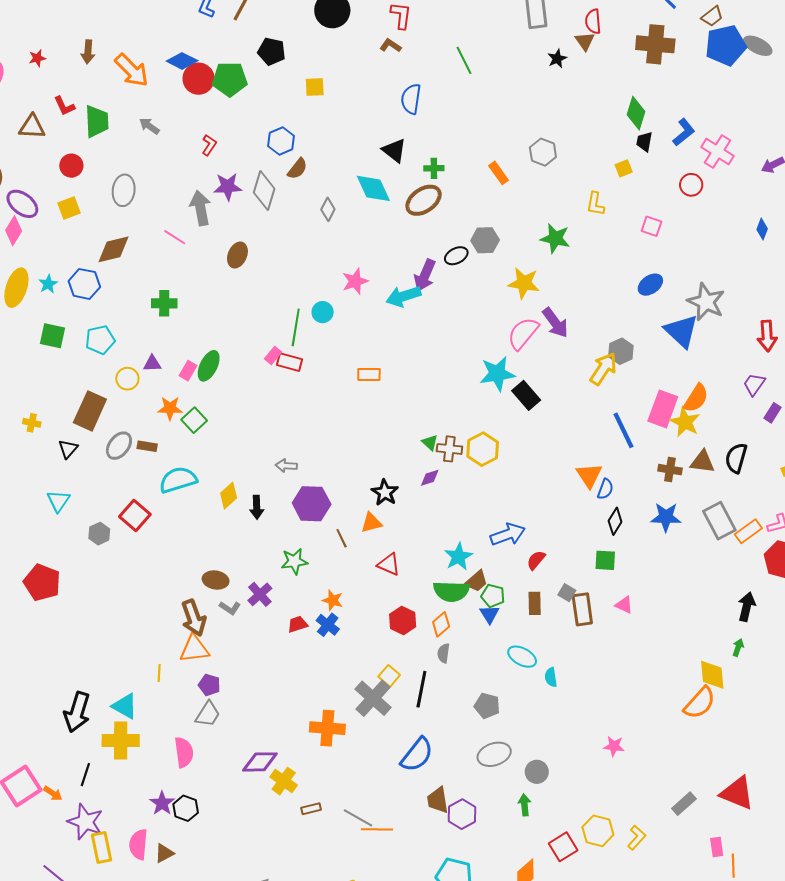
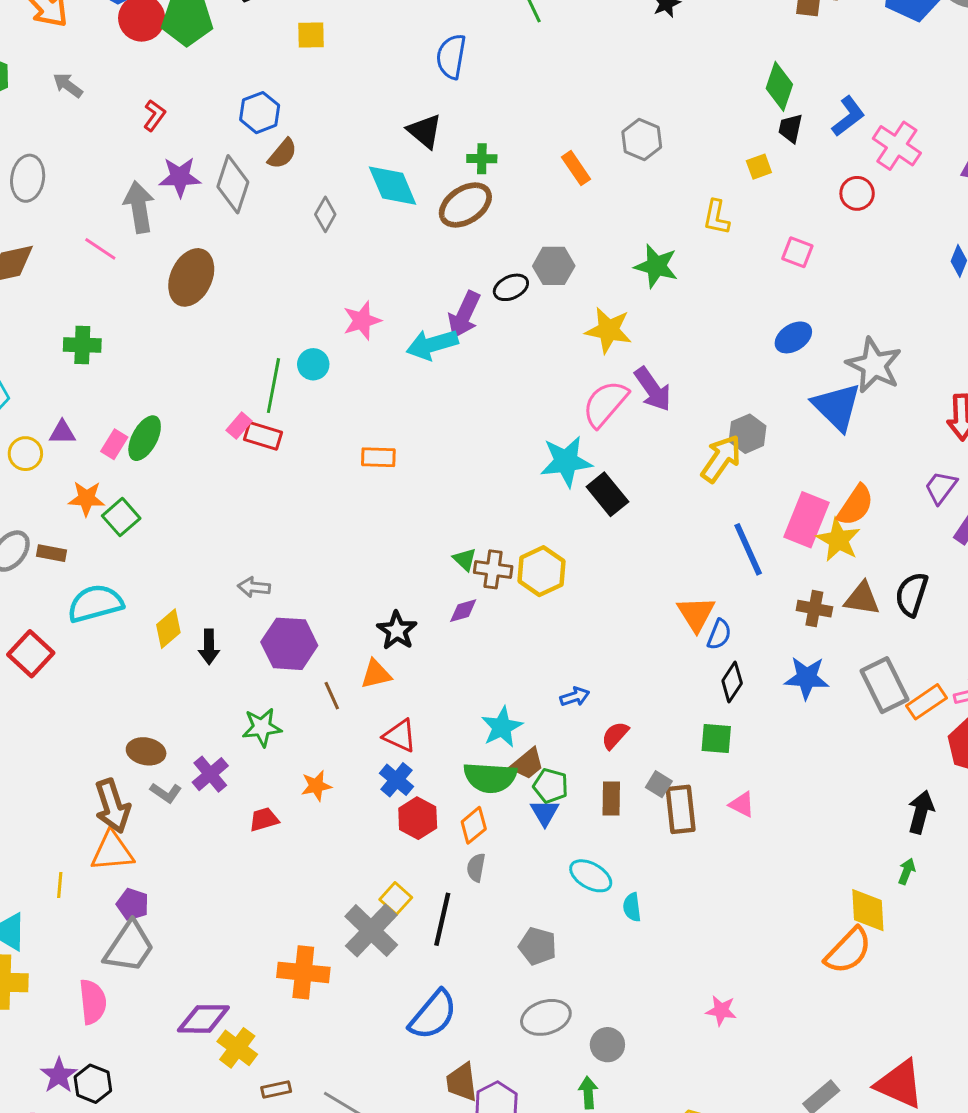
brown ellipse: (237, 255) -> (191, 277), size x1.5
blue arrow: (508, 534) -> (575, 697), size x0.6
orange star: (333, 600) -> (316, 786), turned -30
blue cross: (328, 625) -> (396, 780), moved
gray trapezoid: (208, 714) -> (129, 947), size x1.4

